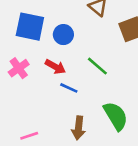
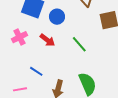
blue line: (69, 88) -> (36, 71), moved

